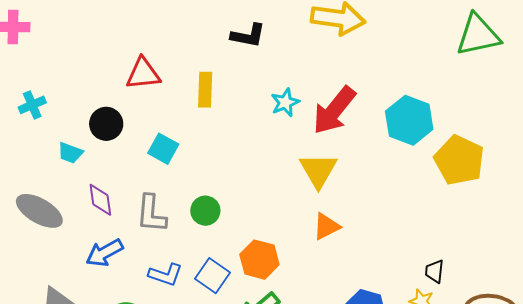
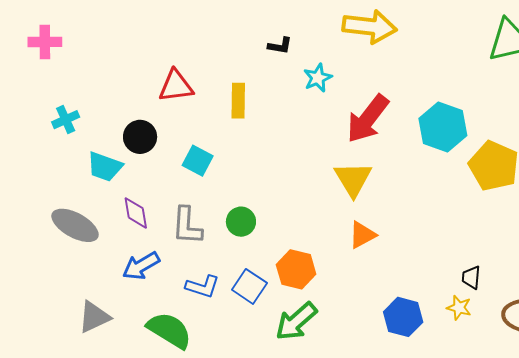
black L-shape: (248, 36) -> (280, 46), size x0.7
cyan star: (285, 102) -> (318, 78), moved
cyan trapezoid: (70, 153) -> (105, 167), size x1.4

